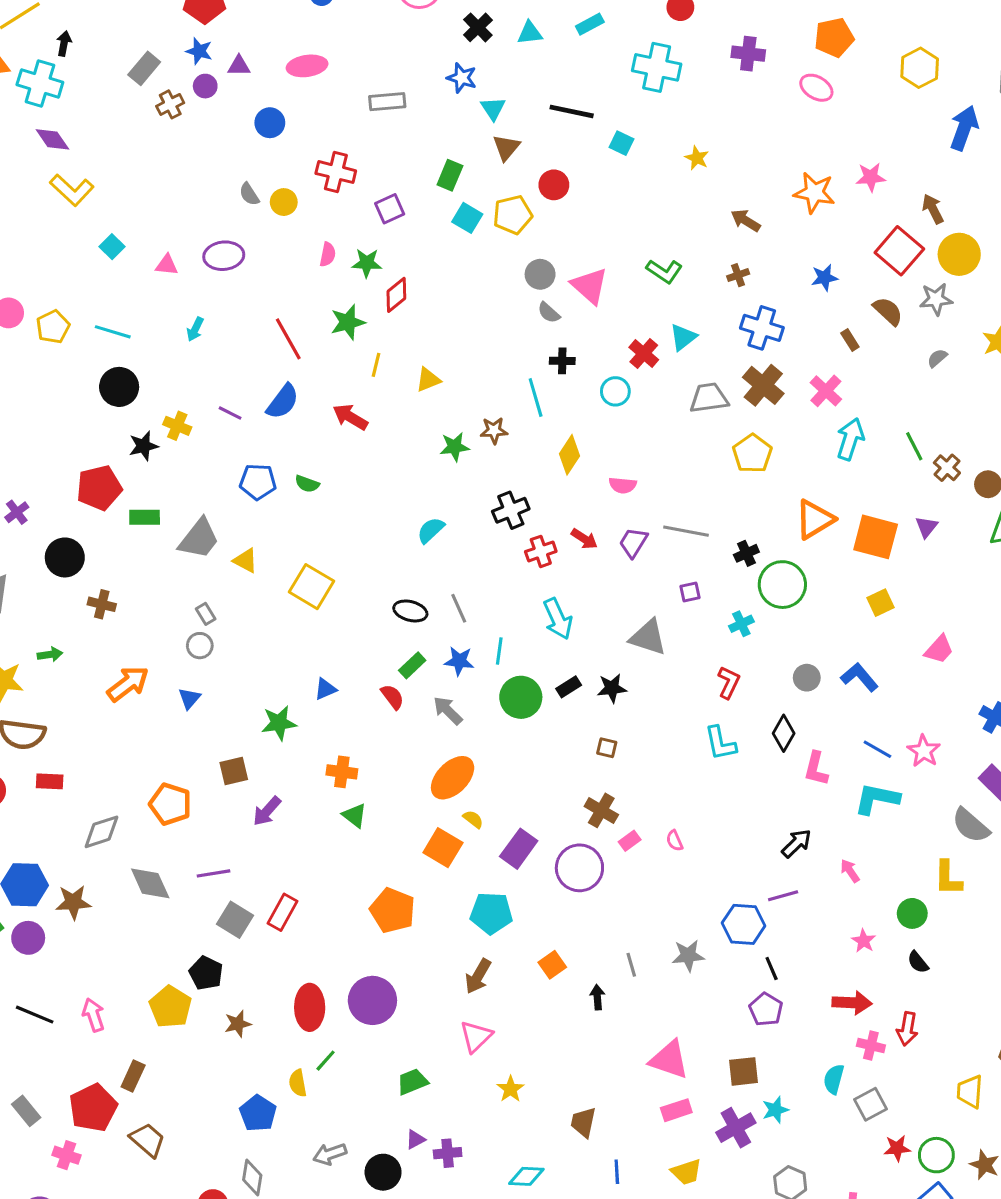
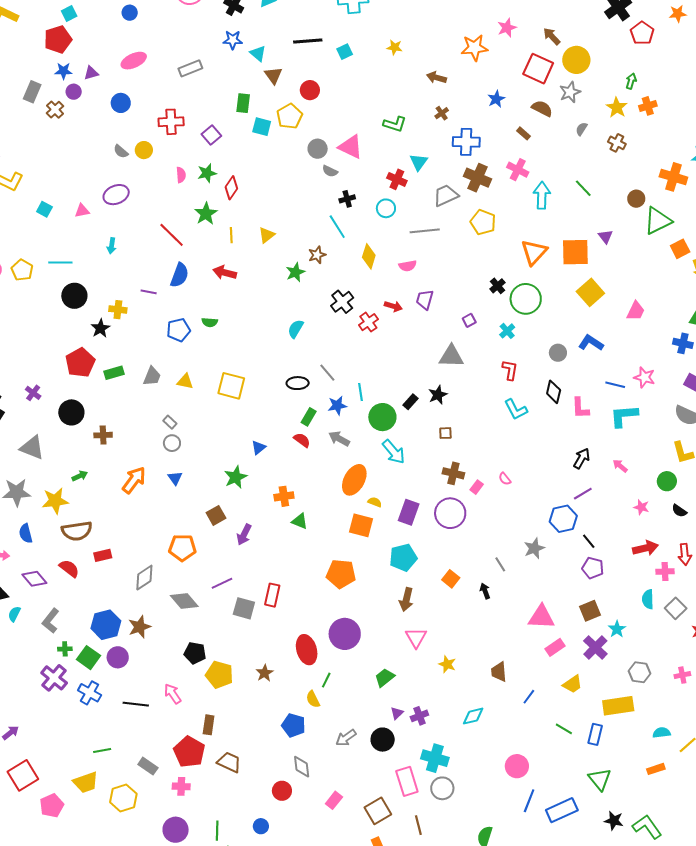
cyan square: (622, 143) -> (345, 52), turned -35
brown cross: (947, 468) -> (617, 143), moved
gray line: (686, 531) -> (425, 231), moved
gray trapezoid: (199, 539) -> (152, 376), size x0.7
yellow square: (880, 603) -> (590, 292), size x1.5
cyan arrow: (558, 619) -> (394, 452), moved
black pentagon: (206, 973) -> (195, 653), moved
blue line: (617, 1172) -> (529, 697), turned 56

